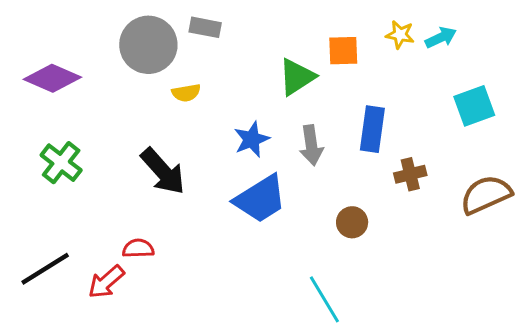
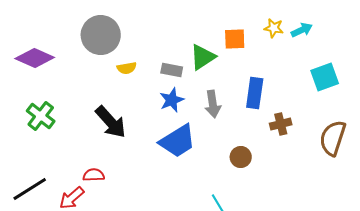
gray rectangle: (205, 27) -> (172, 70), moved
brown semicircle: (486, 195) -> (333, 138), turned -48

